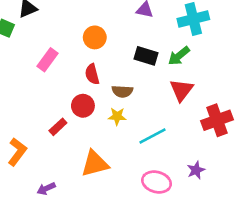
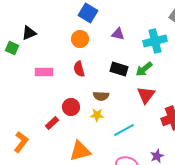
orange circle: (95, 37) -> (80, 39), moved
pink rectangle: (47, 60) -> (44, 72), turned 54
red semicircle: (92, 74) -> (79, 69), moved

